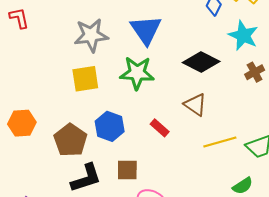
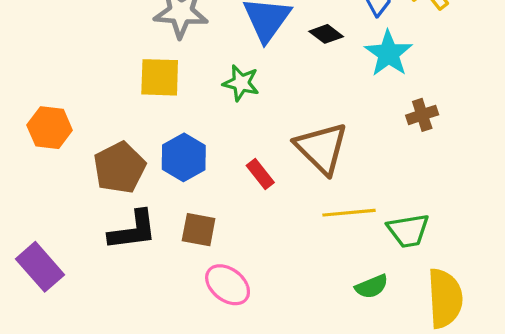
cyan star: (243, 36) -> (388, 54), moved
black diamond: (201, 62) -> (326, 34), moved, size x0.6
green star: (137, 73) -> (241, 83), size x0.7
brown triangle: (195, 105) -> (322, 148), size x1.5

